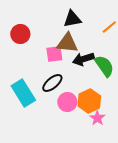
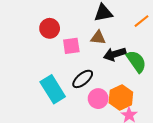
brown triangle: (67, 43) -> (98, 38), size x0.7
pink square: (54, 54) -> (71, 46), moved

